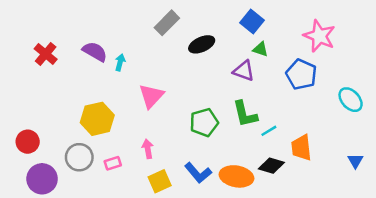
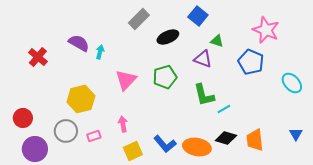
blue square: (252, 22) -> (198, 16), moved
red cross: (46, 54) -> (38, 57), moved
green pentagon: (204, 122) -> (165, 77), moved
orange trapezoid: (301, 148) -> (255, 140), moved

